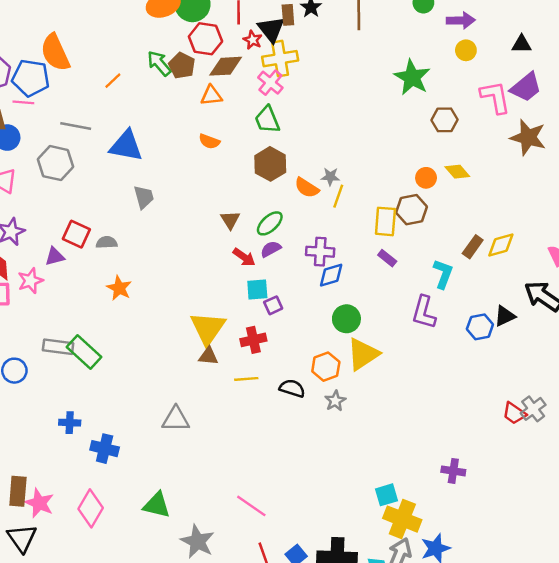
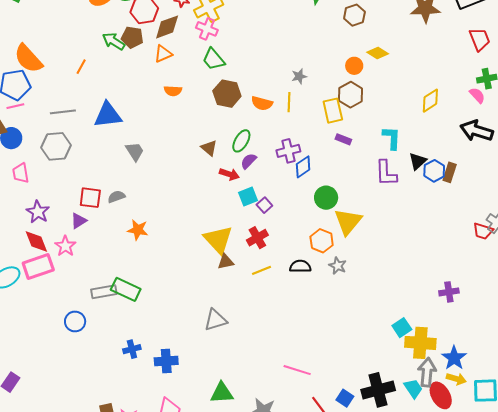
gray star: (330, 177) -> (299, 76), moved
brown rectangle: (473, 247) -> (450, 172), moved
black triangle: (505, 316) -> (418, 161), moved

